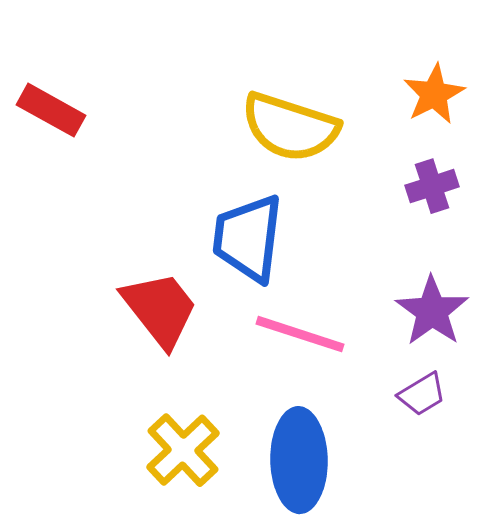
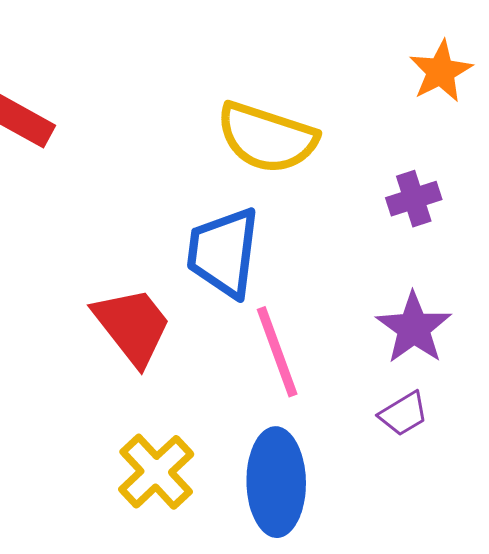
orange star: (434, 94) -> (441, 71), moved
pink line: (300, 334) -> (277, 352), turned 52

